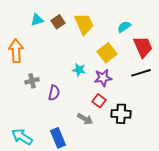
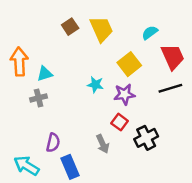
cyan triangle: (37, 20) -> (45, 74), moved
purple semicircle: (54, 93) -> (53, 143), moved
black cross: (121, 114) -> (146, 138), turned -30
gray arrow: (85, 119) -> (103, 144), turned 35

